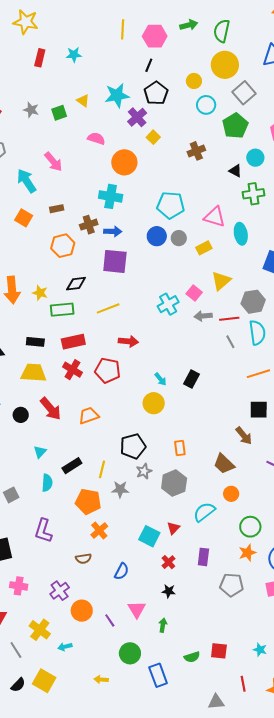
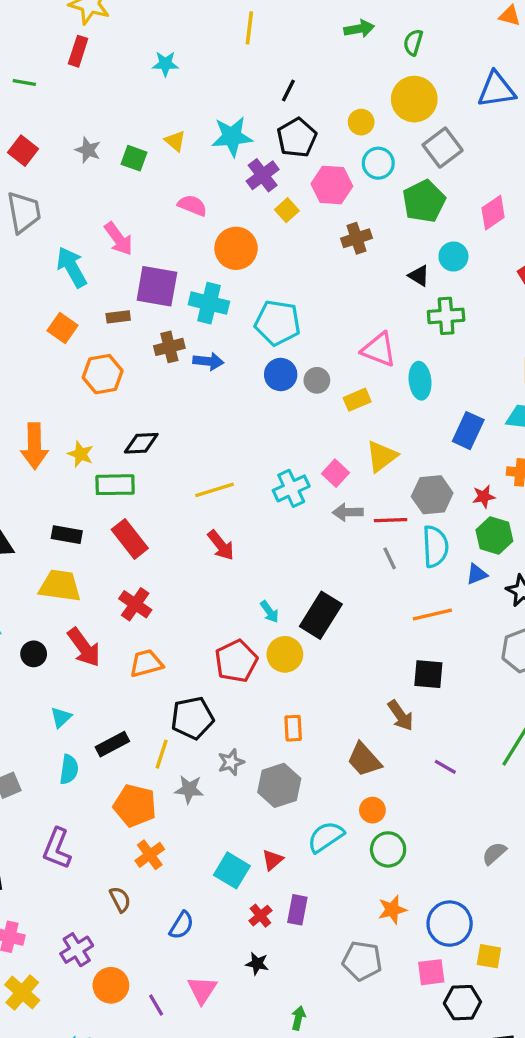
green semicircle: (222, 31) -> (413, 42), size x0.7
pink hexagon: (155, 36) -> (332, 185), moved
red rectangle: (40, 58) -> (78, 51), moved
green square: (59, 113) -> (134, 158), turned 35
cyan pentagon: (171, 205) -> (278, 323), moved
orange hexagon: (63, 246) -> (103, 374), moved
purple square: (115, 261) -> (157, 286), moved
yellow line: (108, 308) -> (215, 490), moved
red arrow: (128, 341) -> (221, 545), turned 42
red rectangle: (73, 342) -> (130, 539), turned 60
red cross: (72, 370) -> (135, 604), moved
red pentagon: (107, 370) -> (236, 661), moved, turned 30
black rectangle: (192, 379) -> (321, 615), size x1.5
yellow circle: (154, 403) -> (285, 654), moved
black pentagon: (133, 446) -> (192, 718), moved
green circle: (250, 527) -> (388, 849), moved
purple rectangle: (203, 557) -> (297, 910), moved
brown semicircle: (83, 559) -> (120, 899), turned -112
green arrow: (163, 625) -> (298, 1018), moved
yellow cross: (40, 630) -> (22, 993), moved

